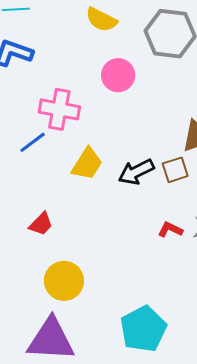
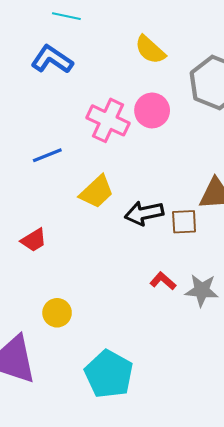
pink cross: (59, 109) -> (108, 120), moved
yellow circle: (64, 281) -> (57, 313), moved, size x0.7
cyan pentagon: (143, 329) -> (109, 374), turned -30

